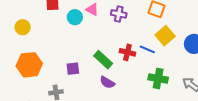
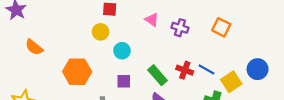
cyan circle: (75, 17) -> (122, 51), moved
yellow circle: (23, 27) -> (101, 32), moved
yellow square: (165, 36) -> (231, 82), moved

